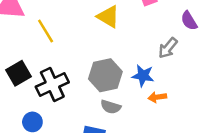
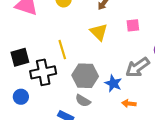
yellow line: (46, 31) -> (62, 50), moved
gray arrow: (168, 48) -> (138, 67), size x1.4
orange arrow: (157, 97) -> (129, 104), moved

